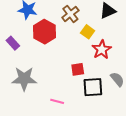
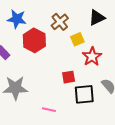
yellow square: (88, 32) -> (77, 39), turned 32

